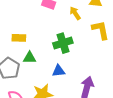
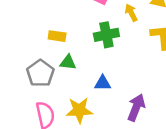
green cross: (63, 43) -> (106, 35), moved

